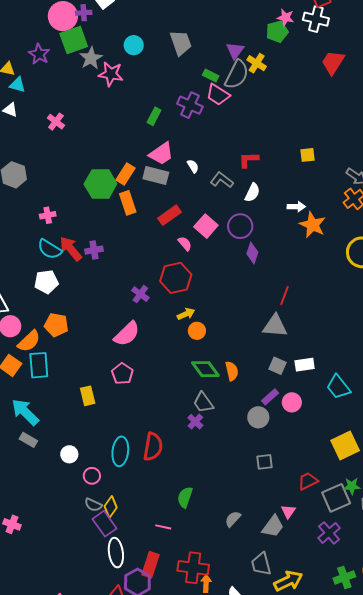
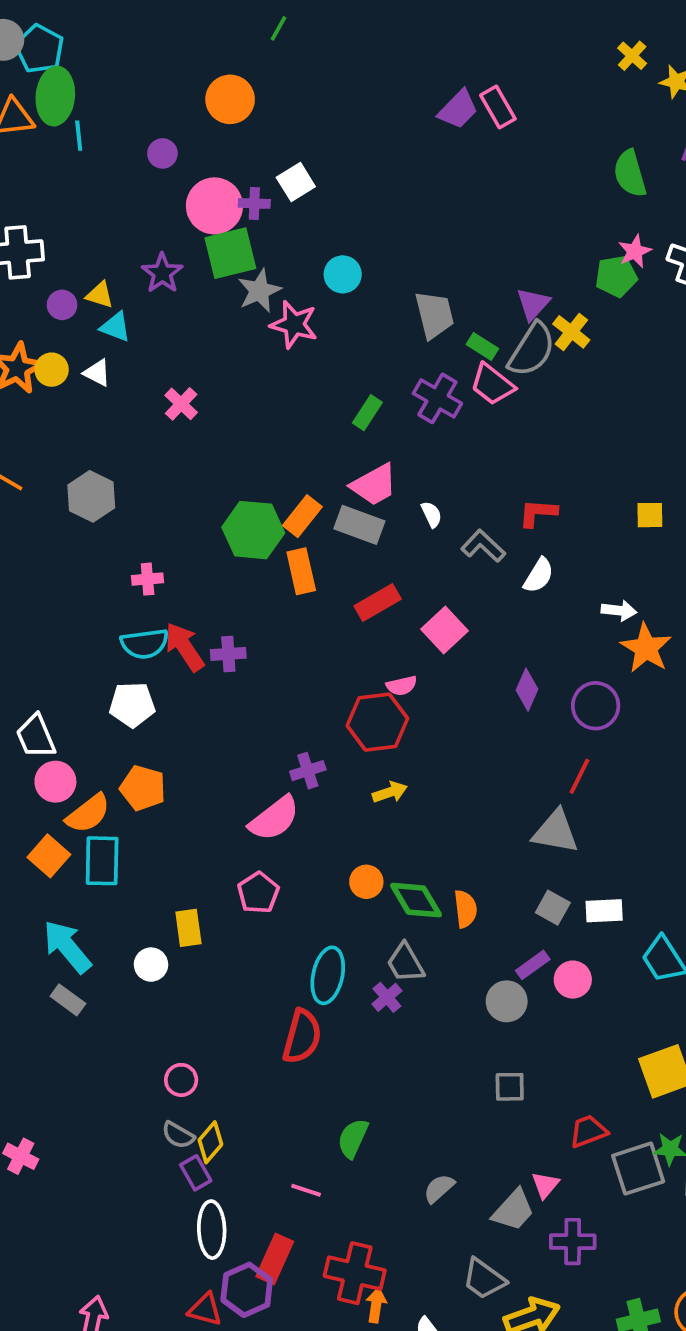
pink star: (286, 18) -> (635, 251), turned 30
gray trapezoid: (181, 43) -> (434, 315), moved
purple circle: (240, 226) -> (596, 706), moved
pink semicircle: (185, 244) -> (402, 686), moved, turned 112
cyan semicircle: (50, 249) -> (145, 644), turned -45
purple cross: (140, 294) -> (308, 771), moved, turned 30
orange circle: (197, 331) -> (366, 882), moved
cyan ellipse: (120, 451) -> (328, 975), moved
white circle: (69, 454) -> (151, 965), moved
purple rectangle: (104, 524) -> (196, 1173), size x0.7
purple cross: (329, 533) -> (573, 1242), moved, turned 35
gray trapezoid: (261, 564) -> (484, 1279), turned -45

